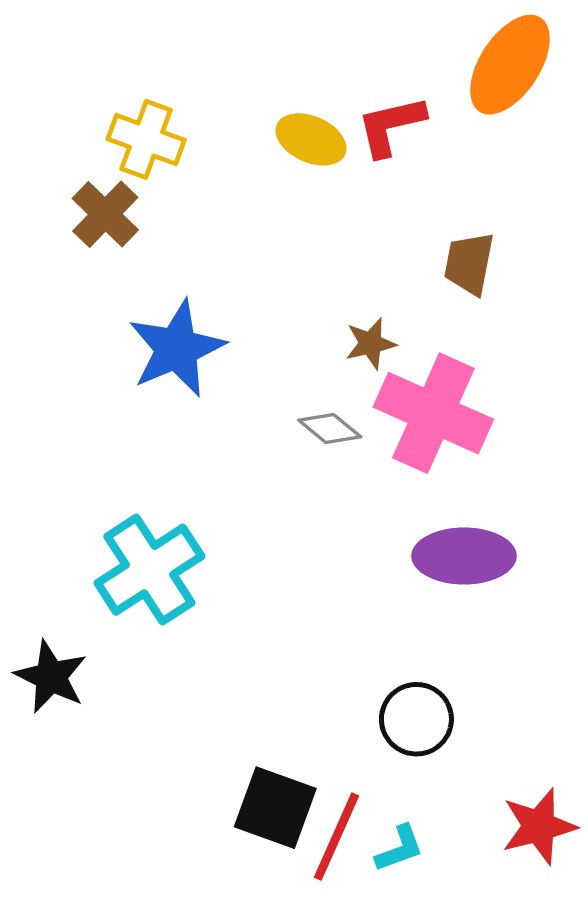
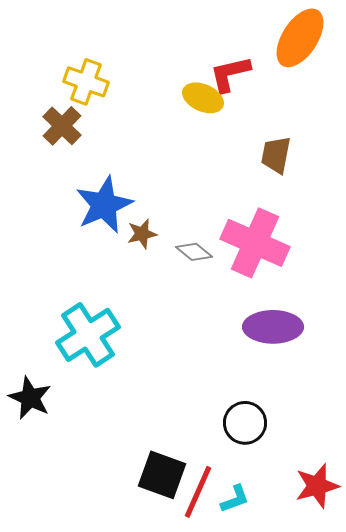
yellow ellipse: (311, 139) -> (203, 98), moved
brown star: (371, 343) -> (142, 234), moved

